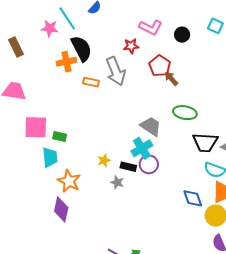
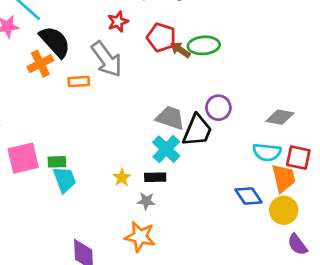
green ellipse: (185, 113) -> (204, 45), moved
black trapezoid: (205, 143) -> (197, 130), moved, turned -56
cyan trapezoid: (50, 157) -> (65, 180), moved
purple circle: (149, 164) -> (218, 108), moved
orange star: (69, 181) -> (140, 237), moved

